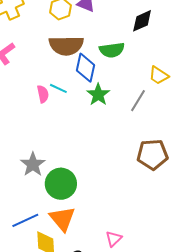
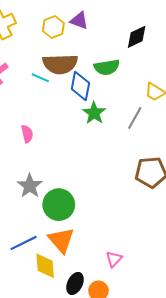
cyan line: (58, 88) -> (40, 78), moved
pink semicircle: (43, 94) -> (27, 134), moved

